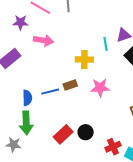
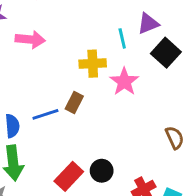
brown rectangle: (70, 85) -> (74, 103), turned -40
pink star: (100, 88) -> (124, 82), moved, turned -30

